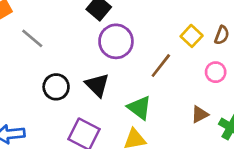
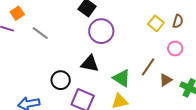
brown line: (161, 66) -> (148, 67), moved
black triangle: (97, 85) -> (90, 64), turned -30
black circle: (56, 87) -> (61, 80), moved

